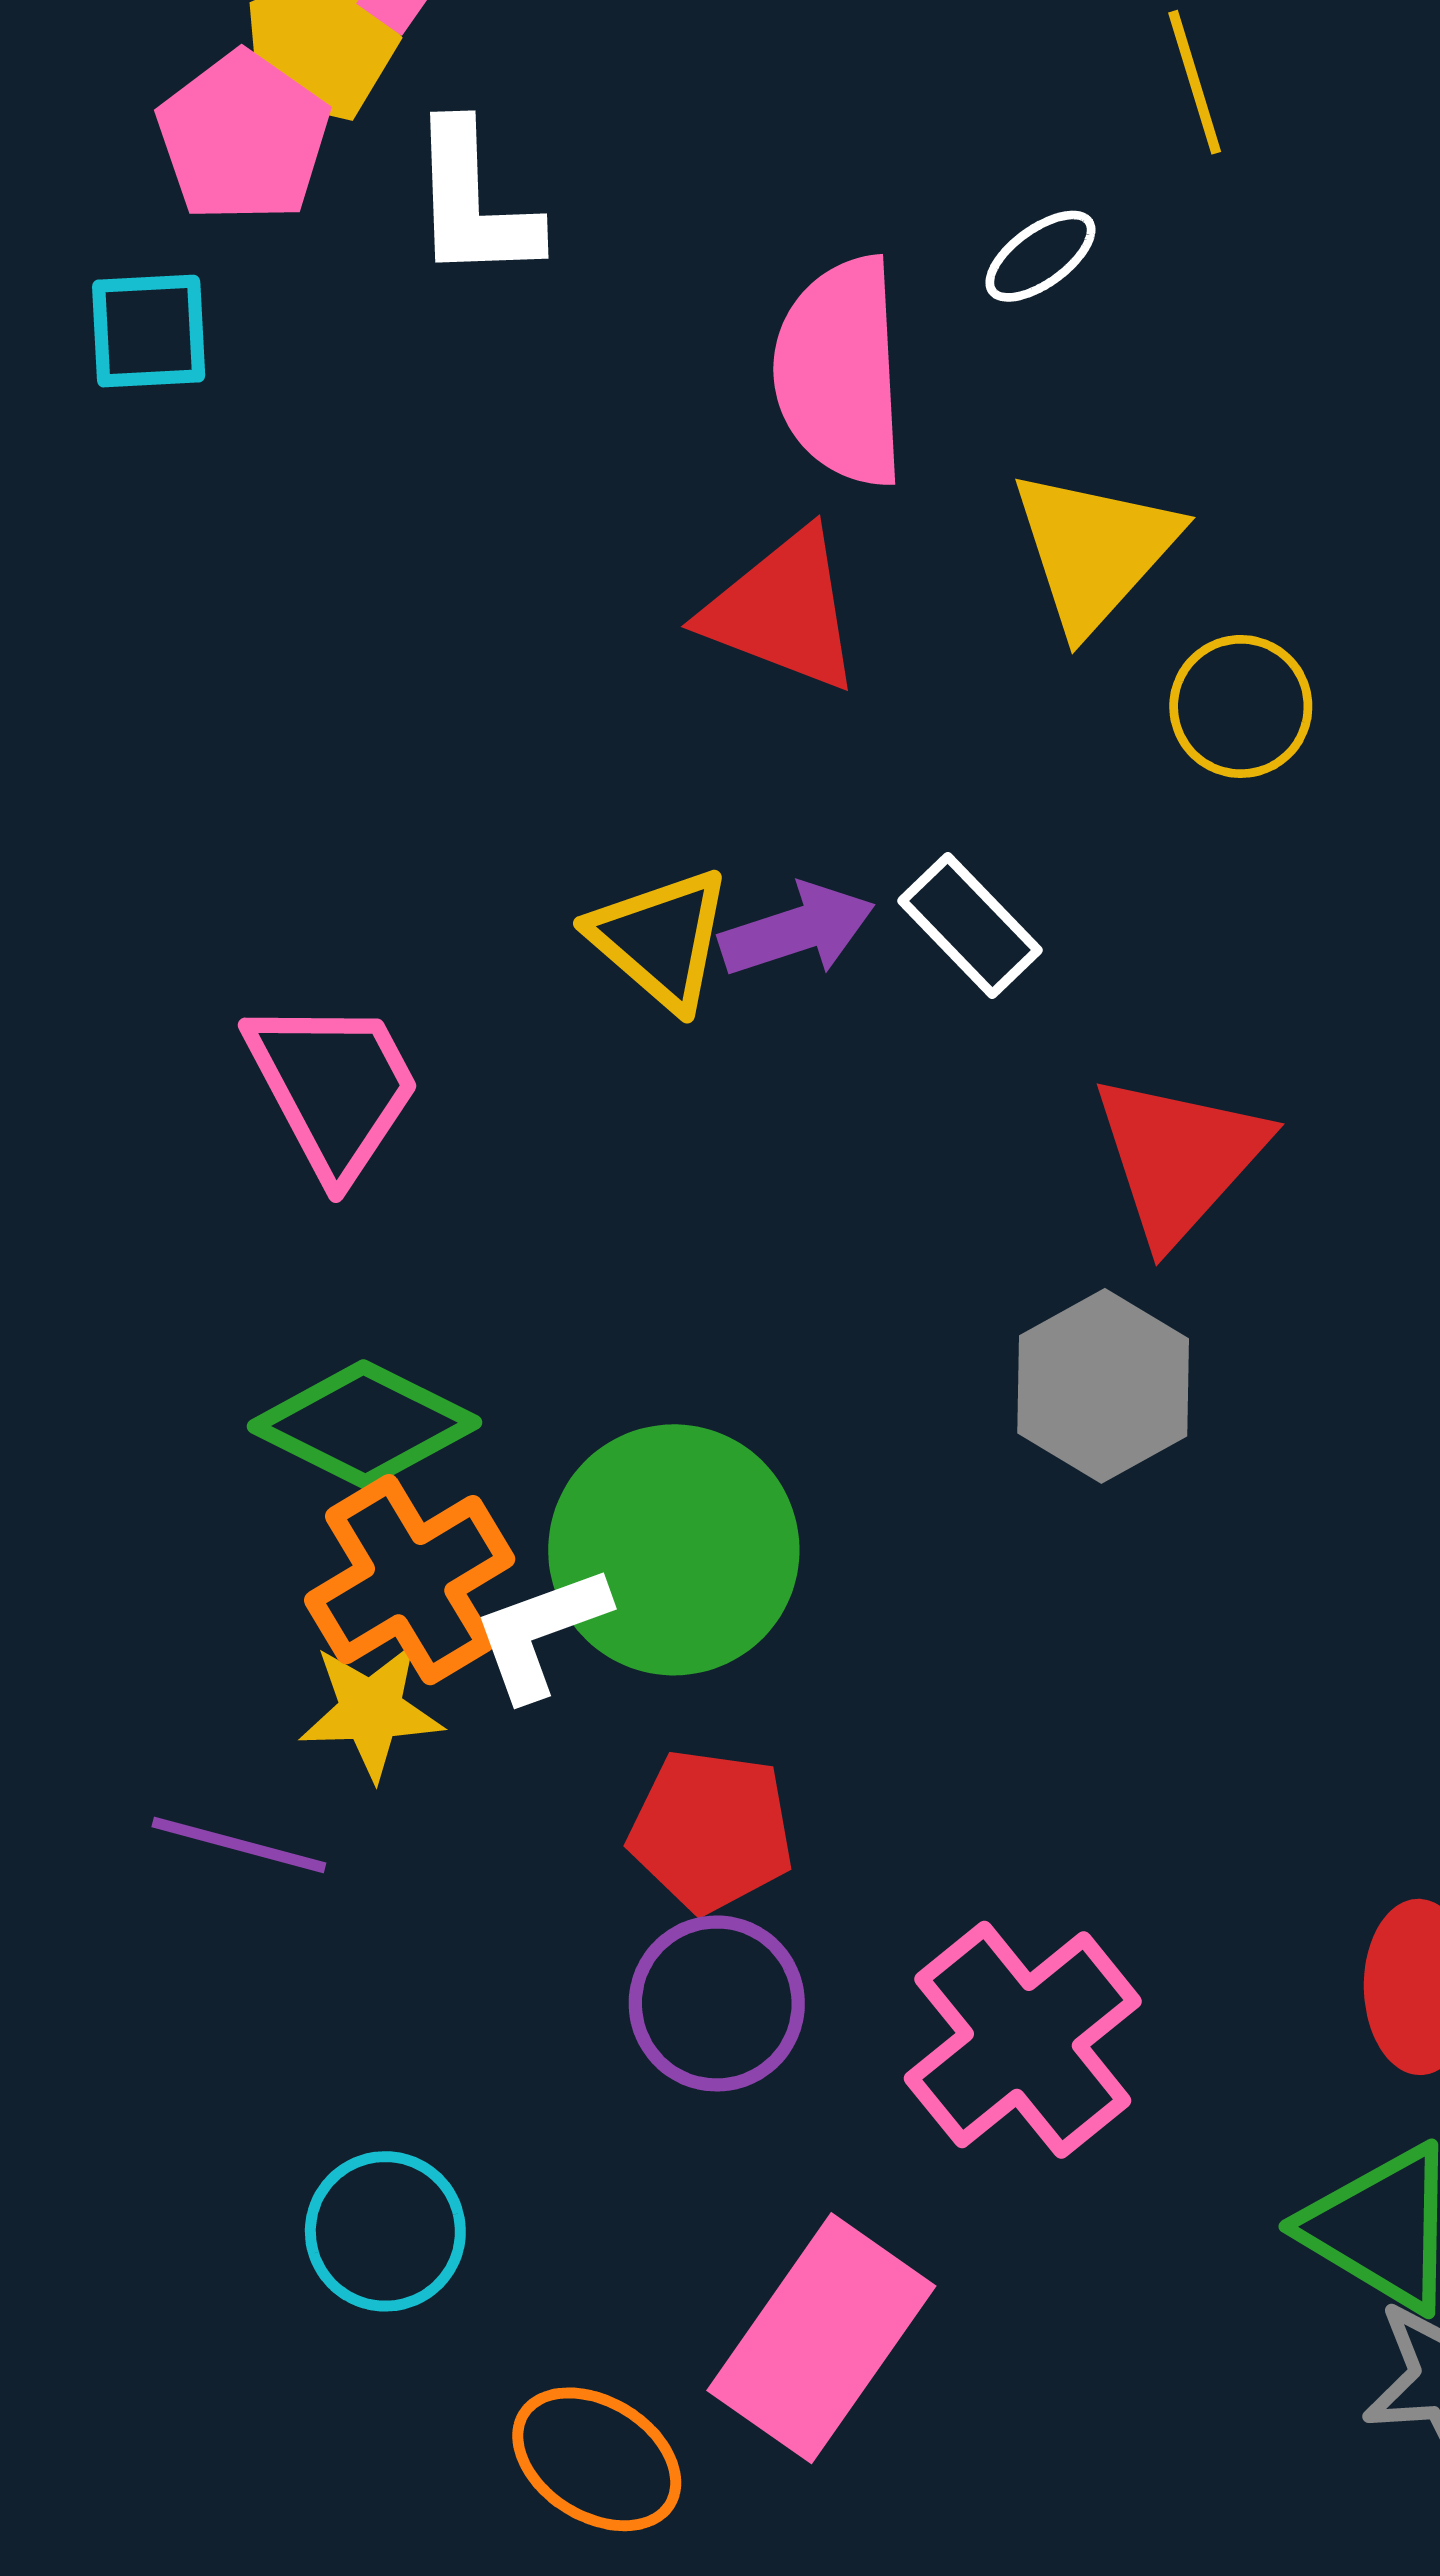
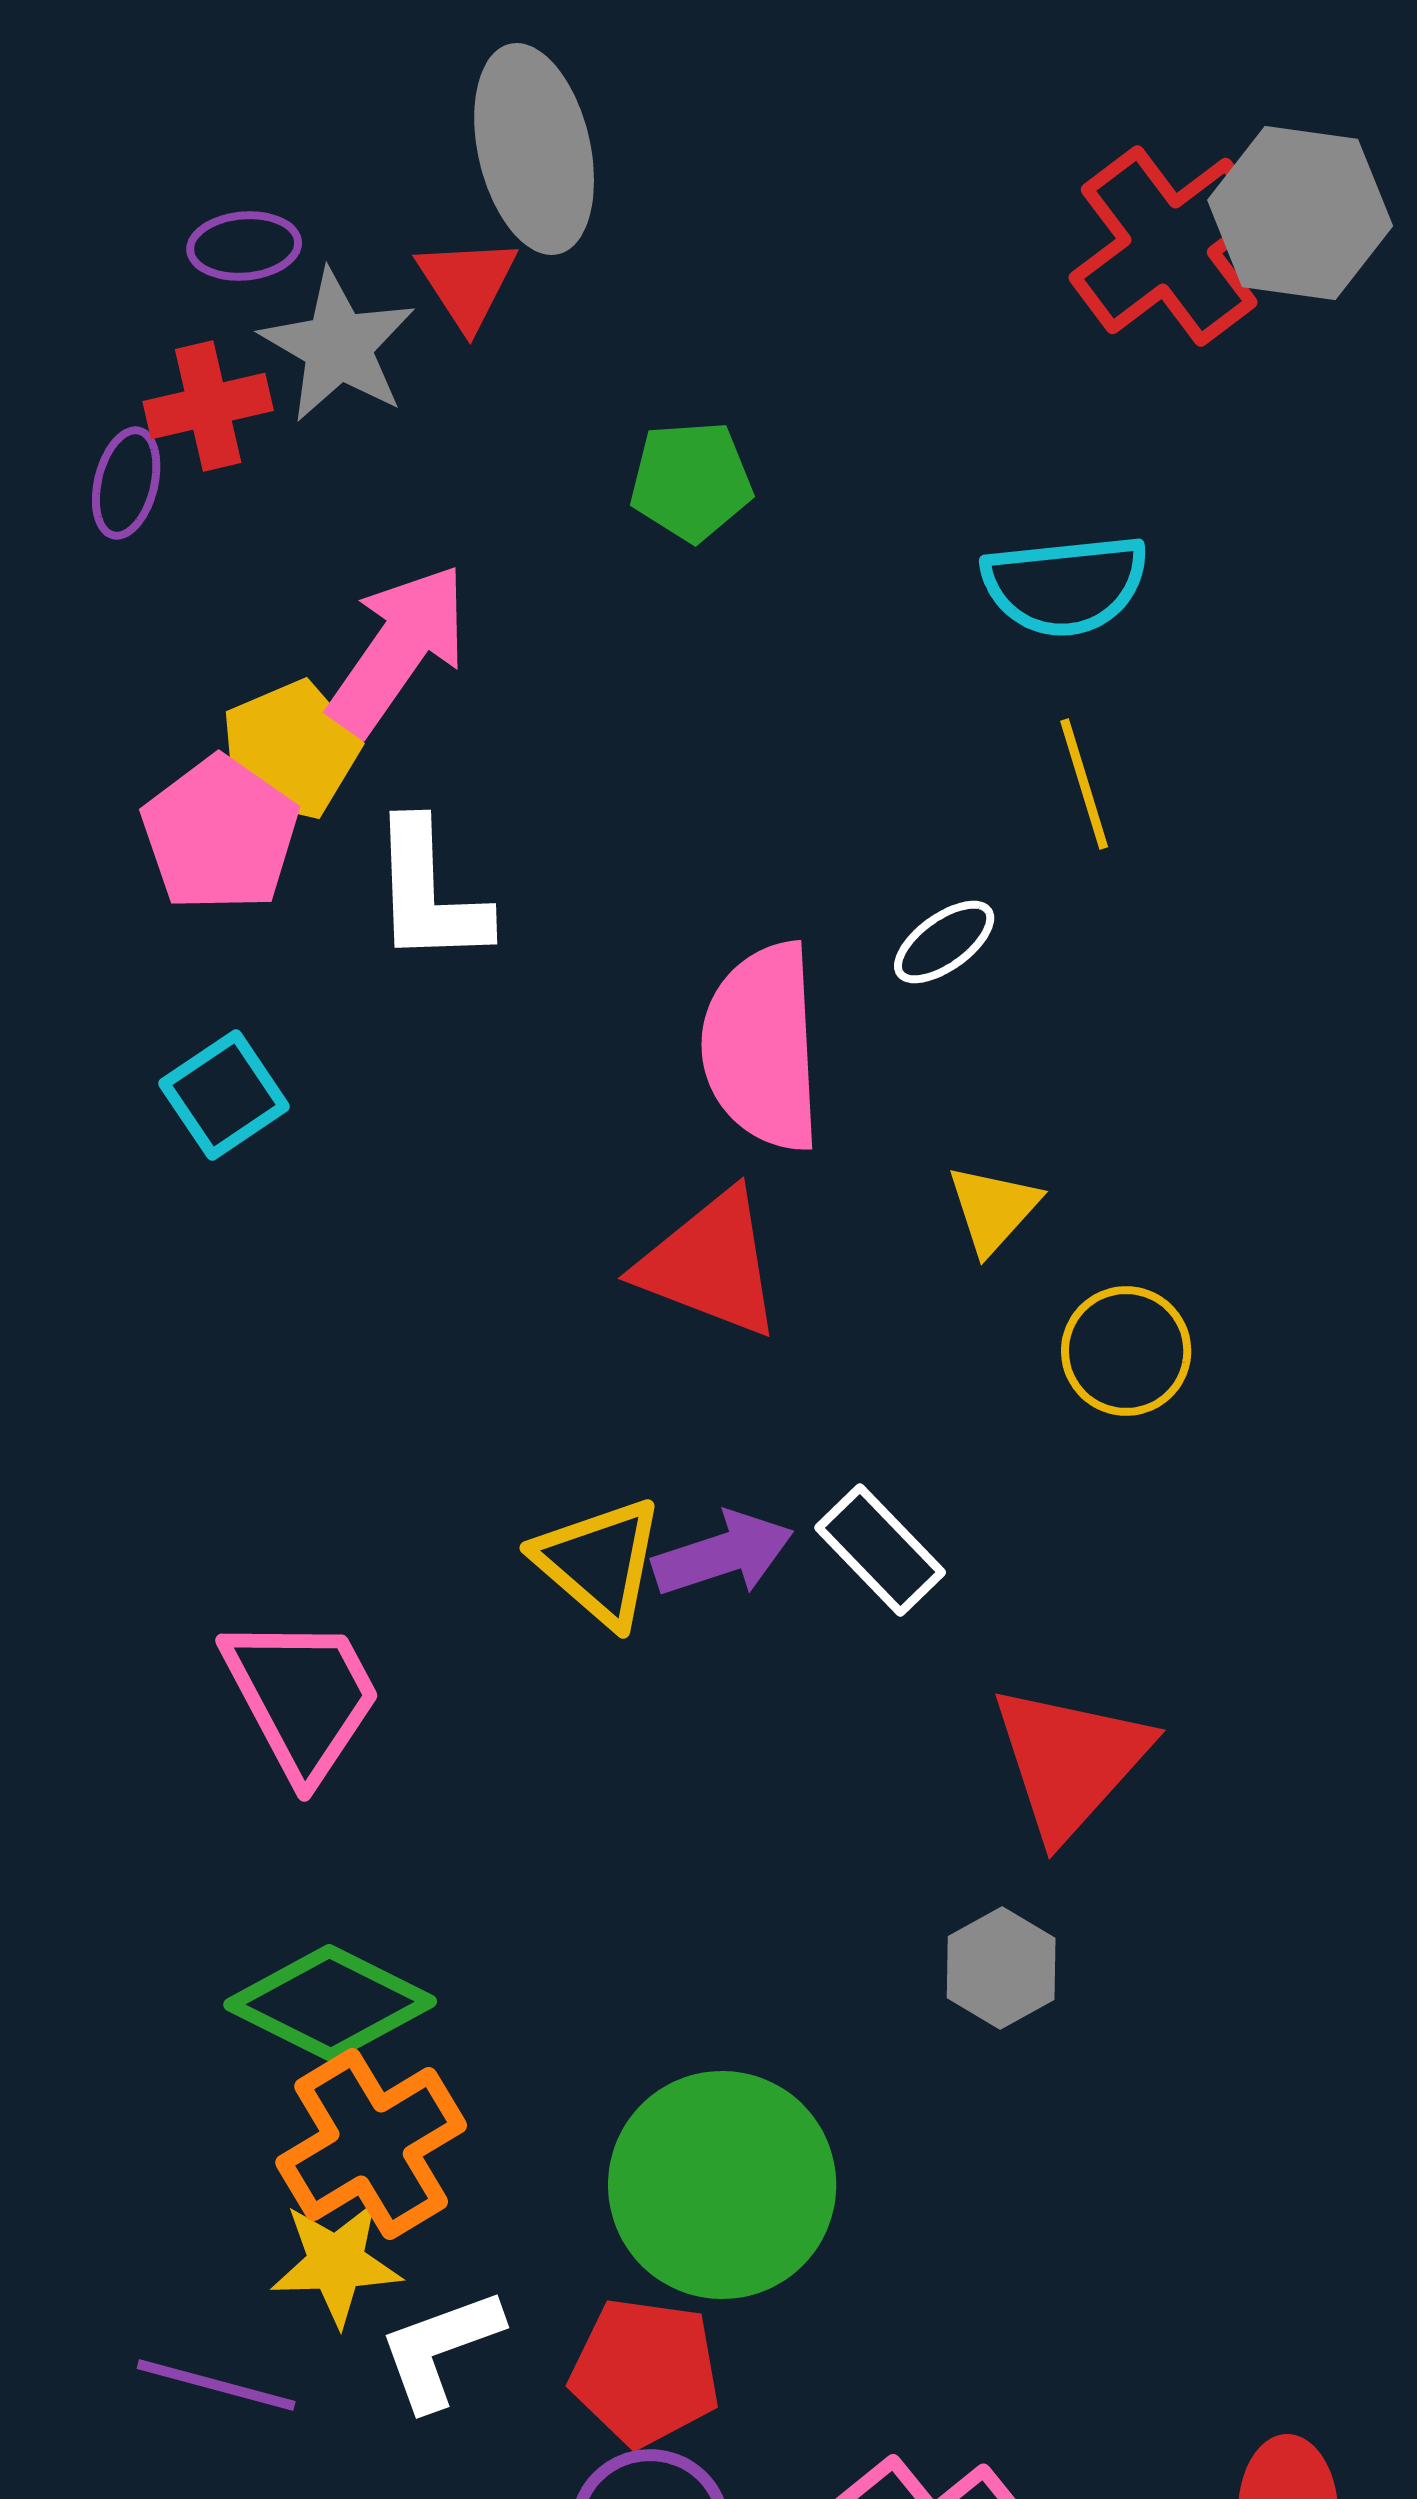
cyan square: (149, 331) -> (224, 1095), moved, turned -31
yellow triangle: (1094, 550) -> (993, 1209), size x0.6
gray hexagon: (1103, 1386) -> (1001, 1968), size x0.7
green circle: (674, 1550) -> (722, 2185), moved
white L-shape: (541, 1632) -> (440, 2349), moved

